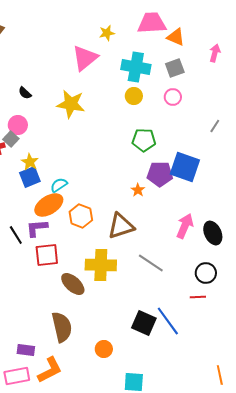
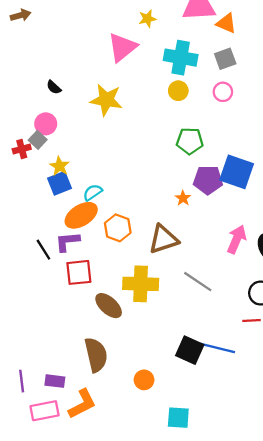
blue line: (168, 321) -> (217, 348), turned -40

